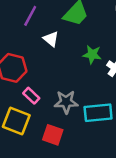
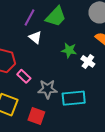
purple line: (30, 16) -> (30, 18), moved
pink rectangle: (31, 96) -> (24, 76), moved

